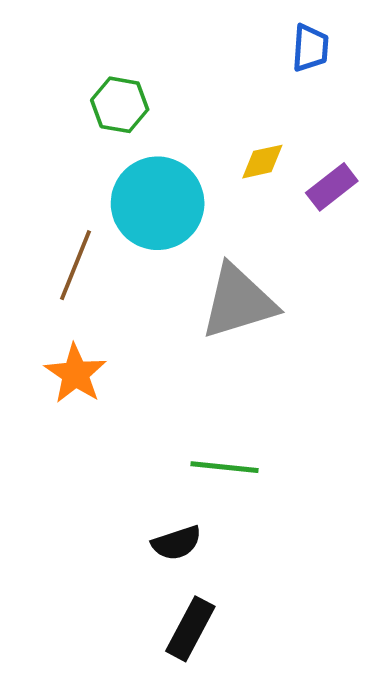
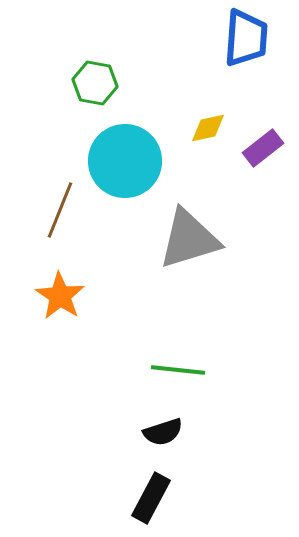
blue trapezoid: (310, 48) -> (246, 38), size x1.5
black semicircle: (177, 543) -> (163, 432), moved

